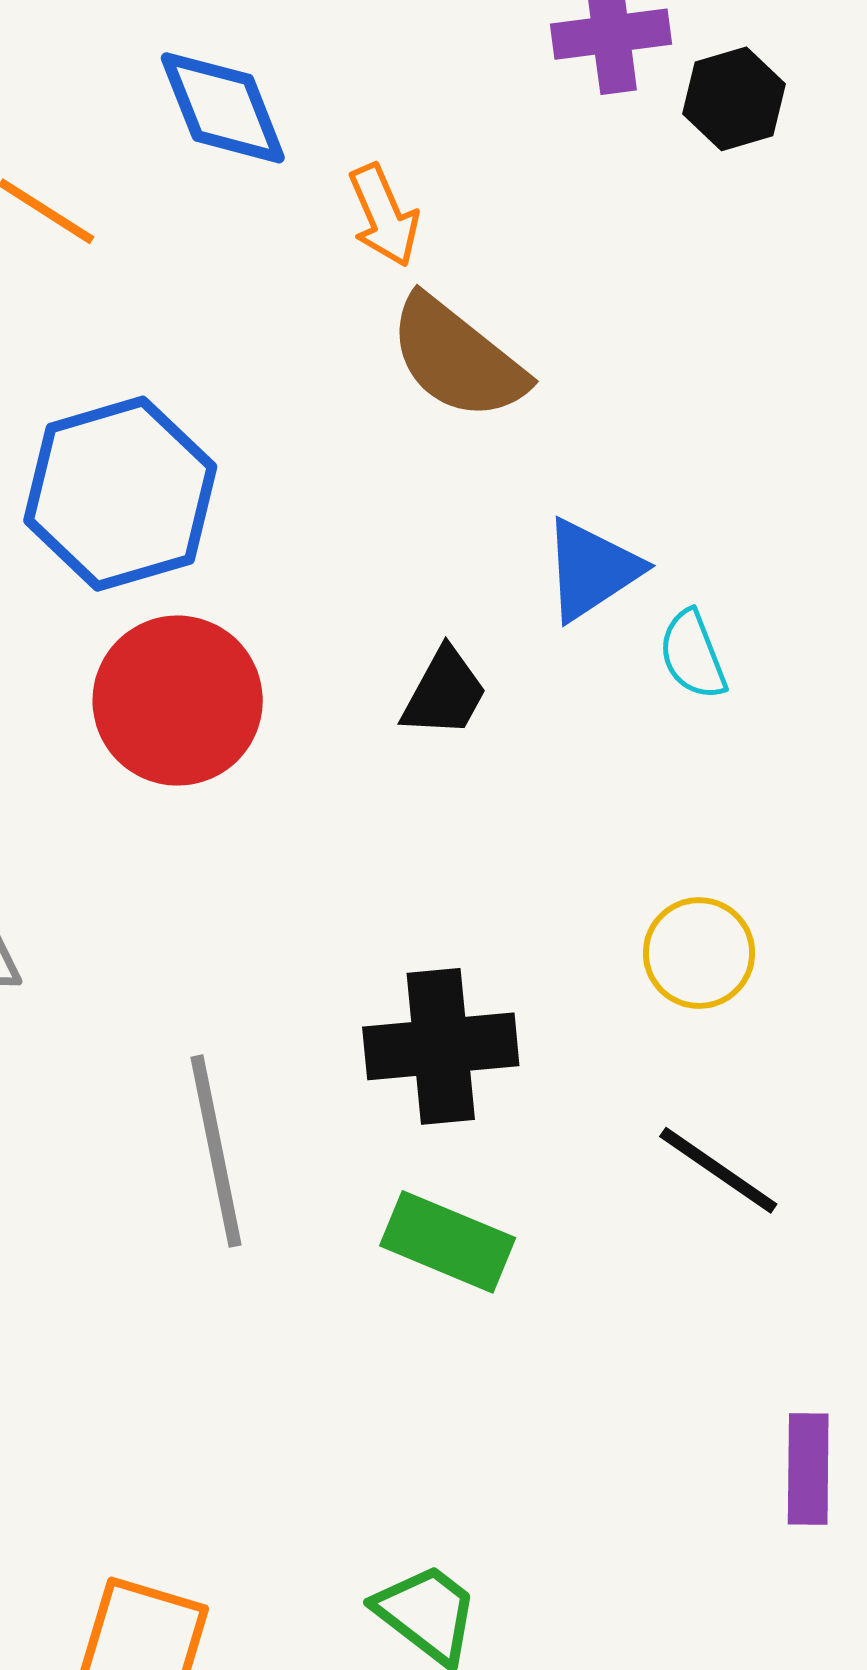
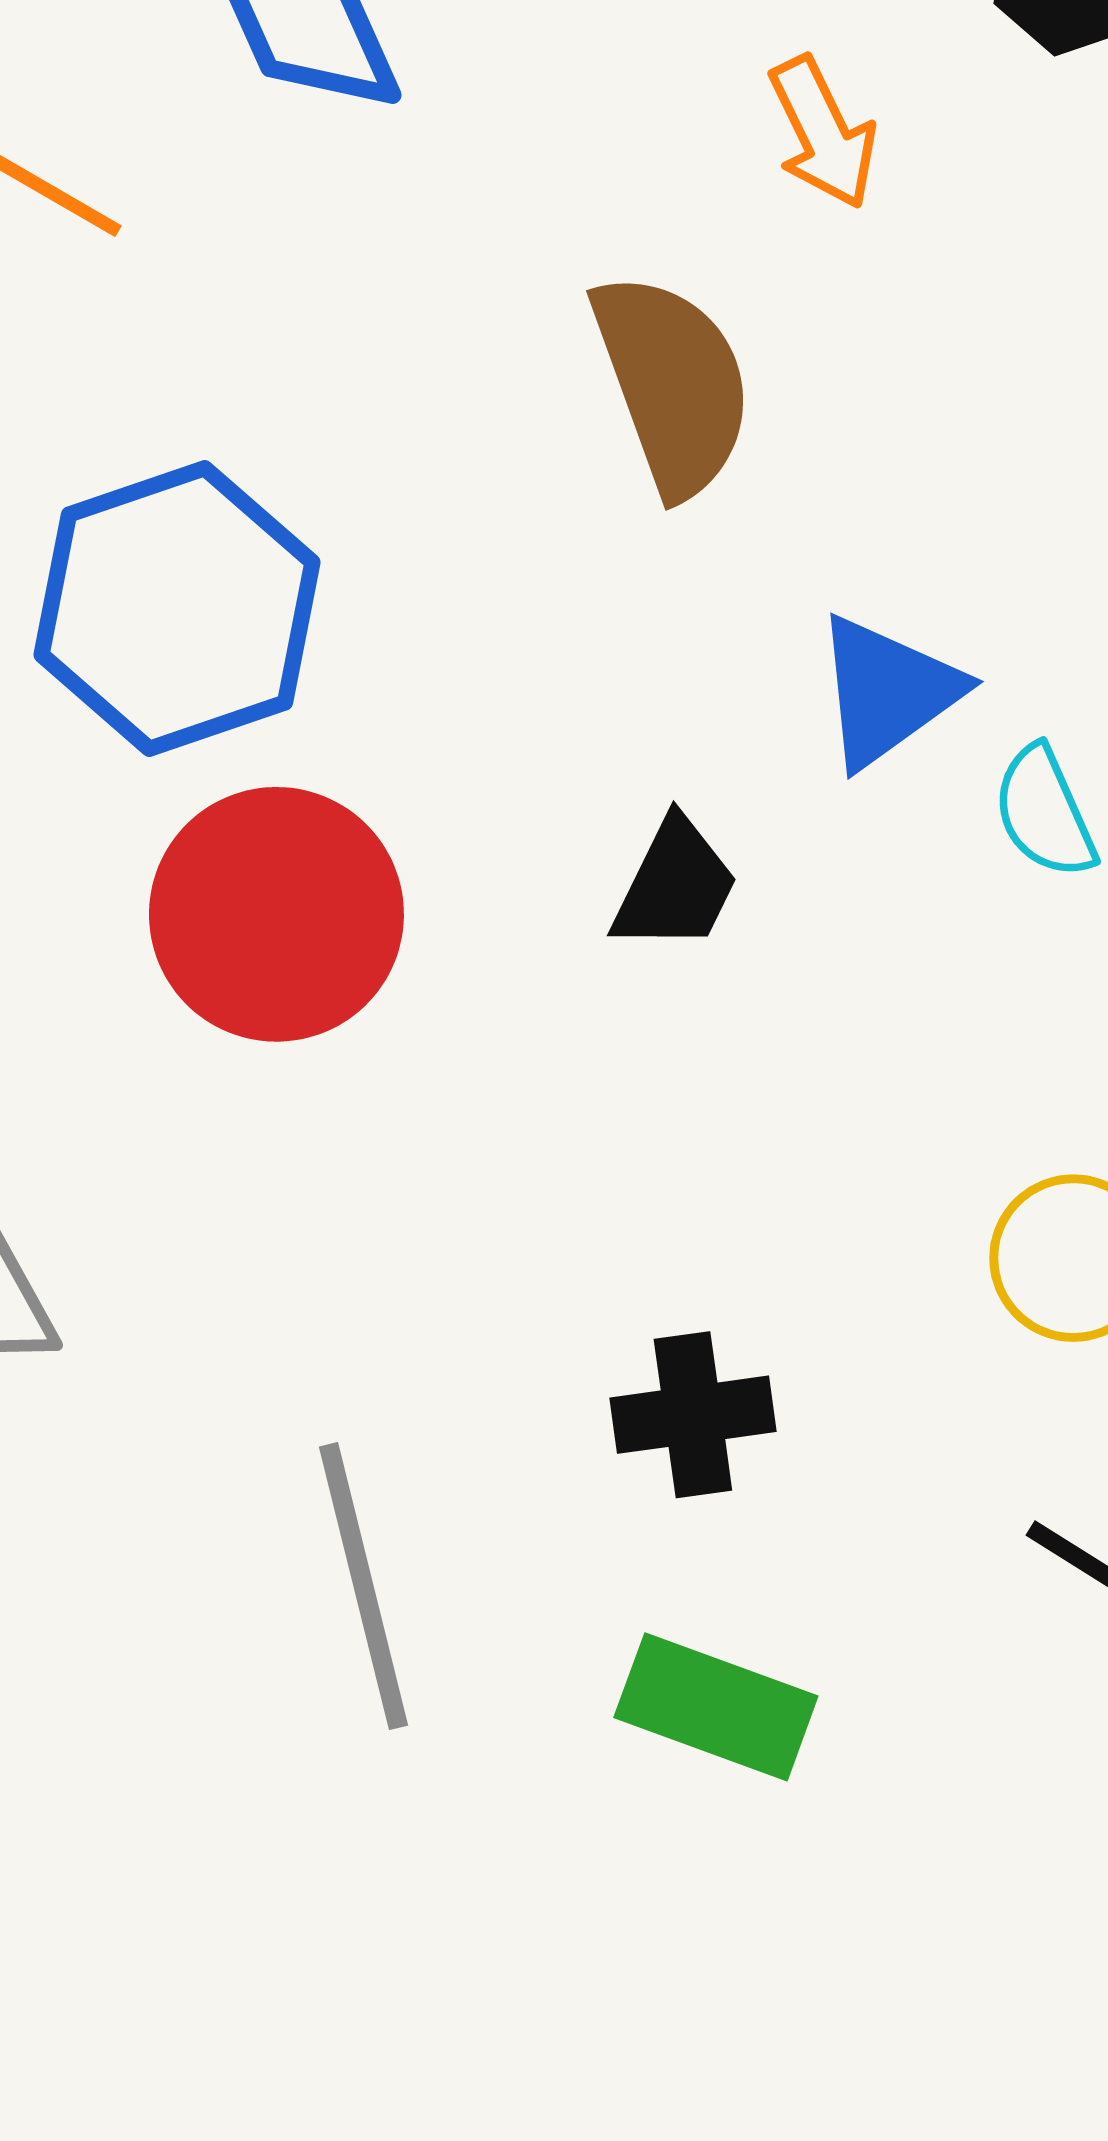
orange arrow: (384, 216) -> (823, 133), moved
brown semicircle: (457, 358) -> (673, 384), turned -146
black cross: (441, 1046) -> (693, 1415), size x0.7

